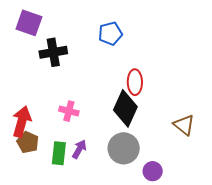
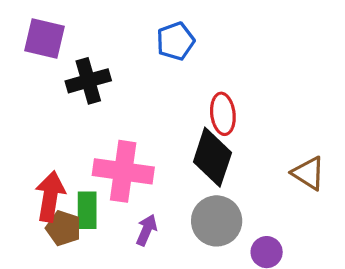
pink cross: (69, 111) -> (123, 171), size x1.8
green rectangle: (59, 153) -> (87, 210), moved

